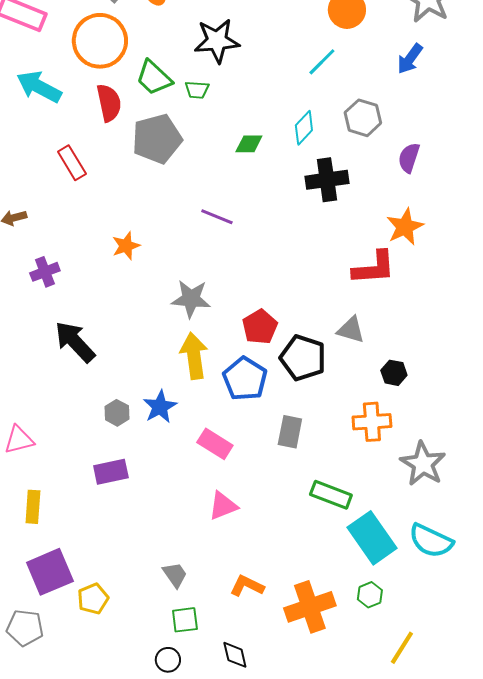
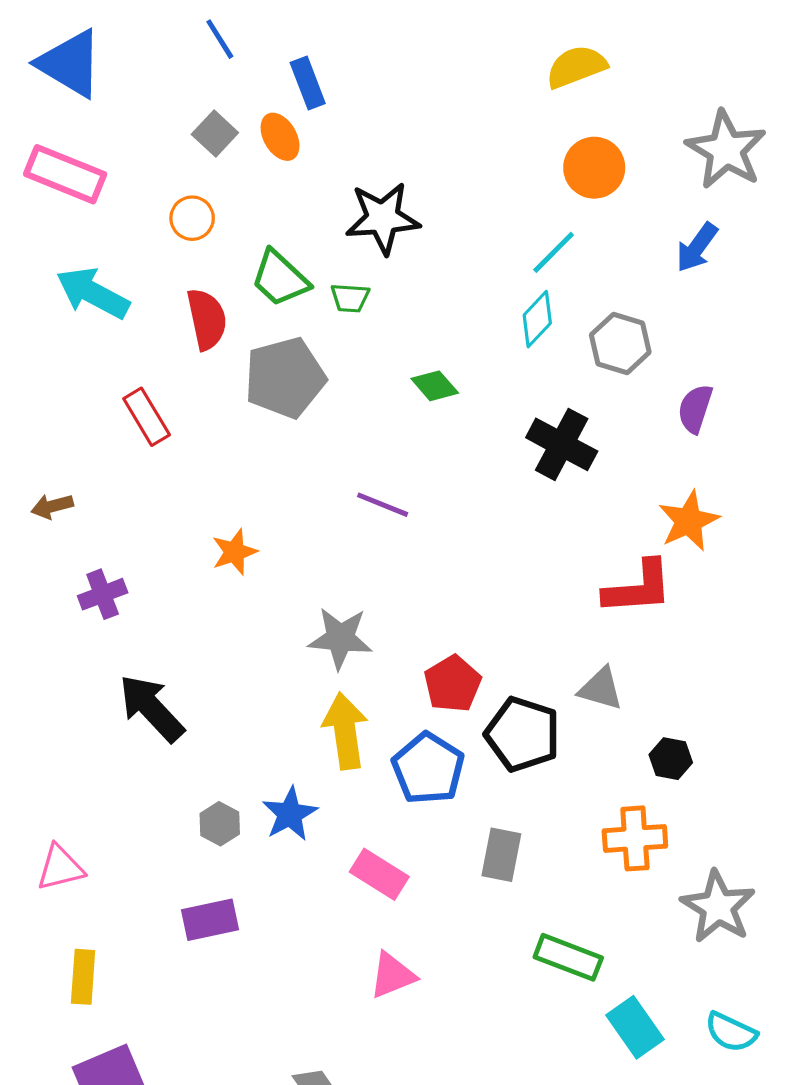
orange circle: (100, 41) -> (192, 218), size x0.5
cyan diamond: (304, 128) -> (537, 319), moved
green diamond: (249, 144) -> (435, 386), turned 48
black cross: (327, 180) -> (562, 444), turned 36
cyan rectangle: (372, 538) -> (635, 1027), size x0.7
cyan semicircle: (431, 541) -> (731, 1032), size x0.7

